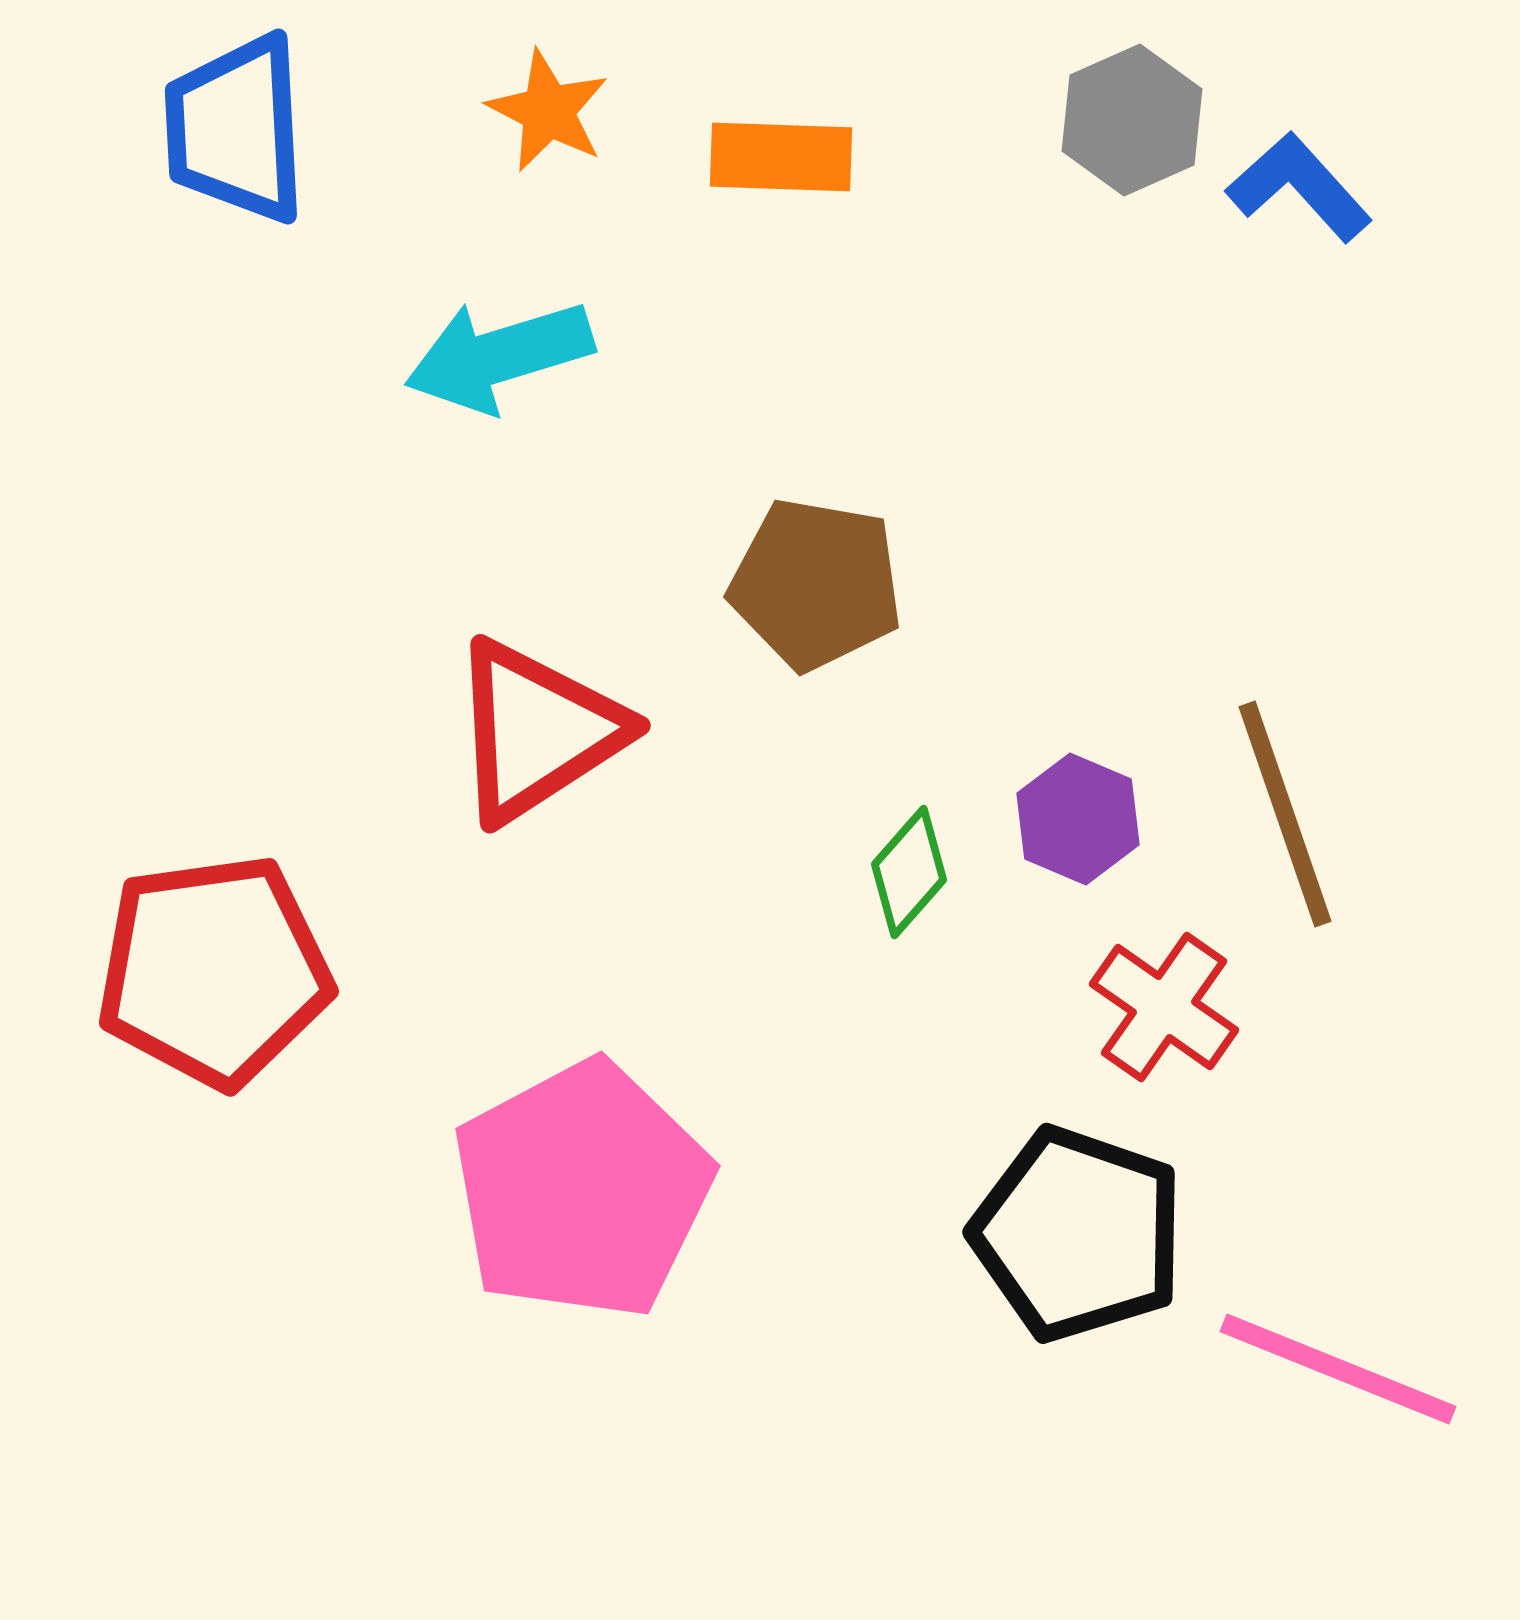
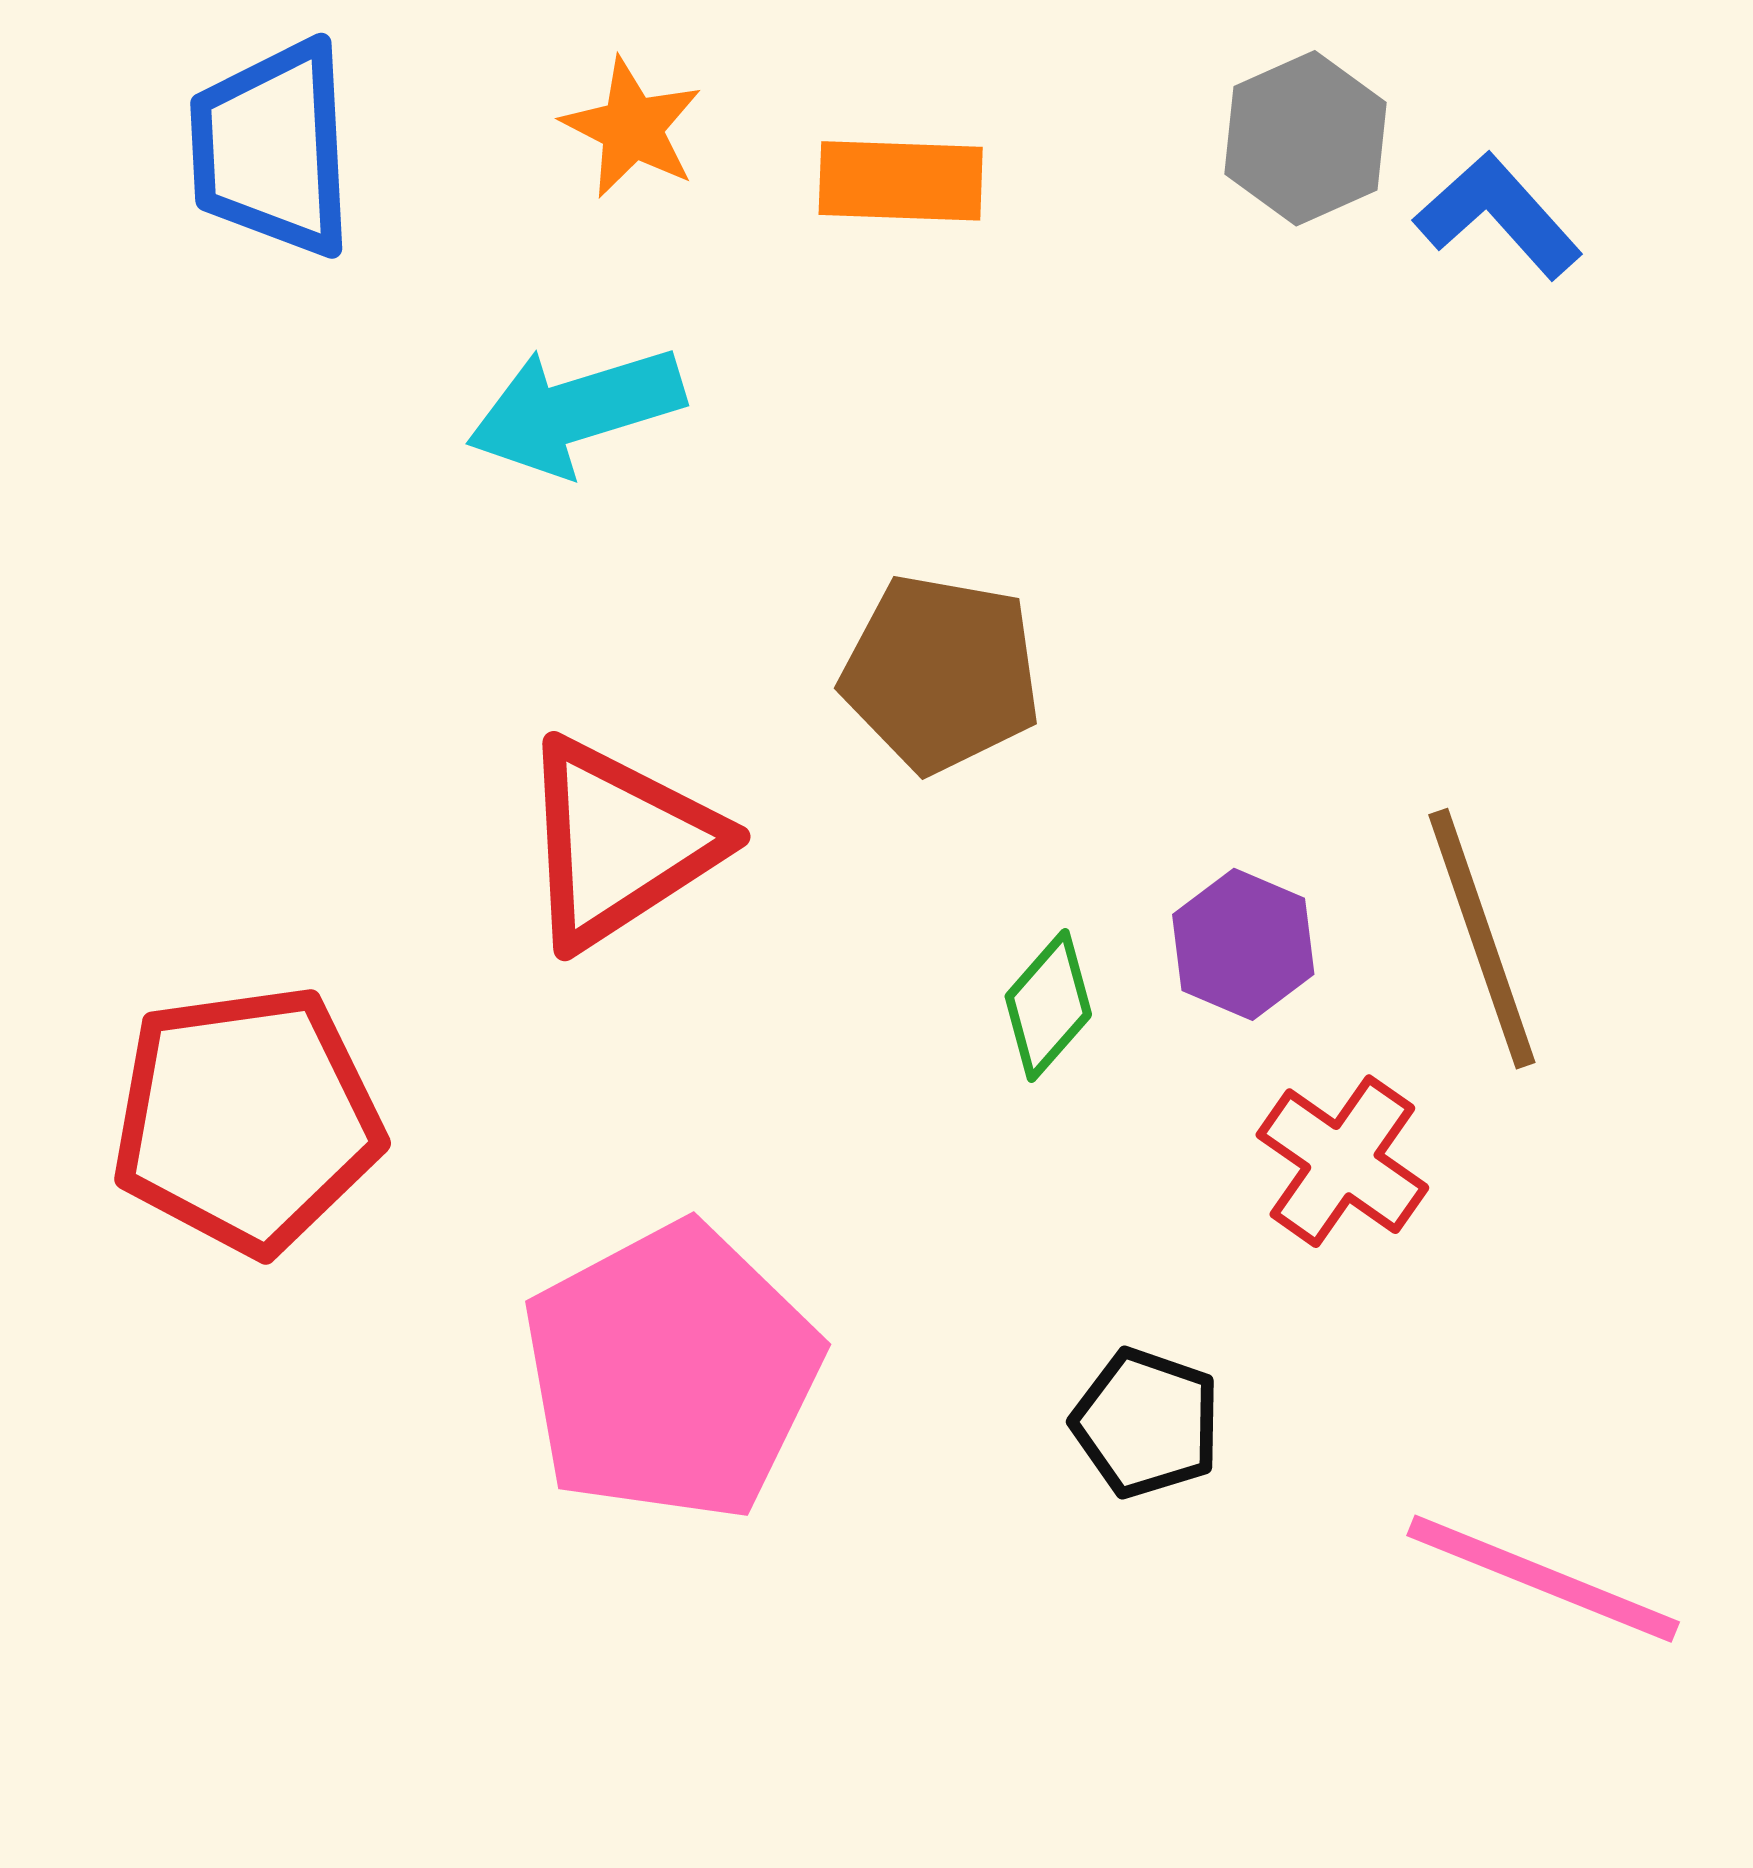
black pentagon: (1078, 1234) -> (1146, 1423), moved, size x0.6

